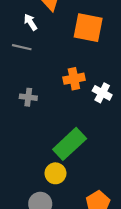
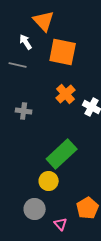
orange square: (88, 28) -> (63, 52), moved
orange cross: (74, 79) -> (66, 94), turned -30

